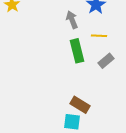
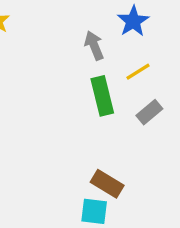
yellow line: (99, 36) -> (138, 72), turned -35

